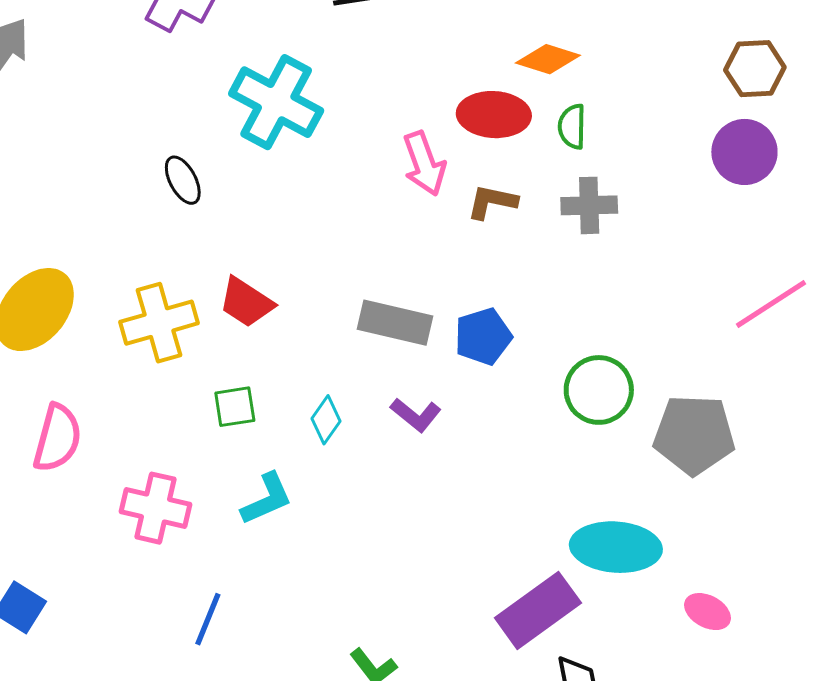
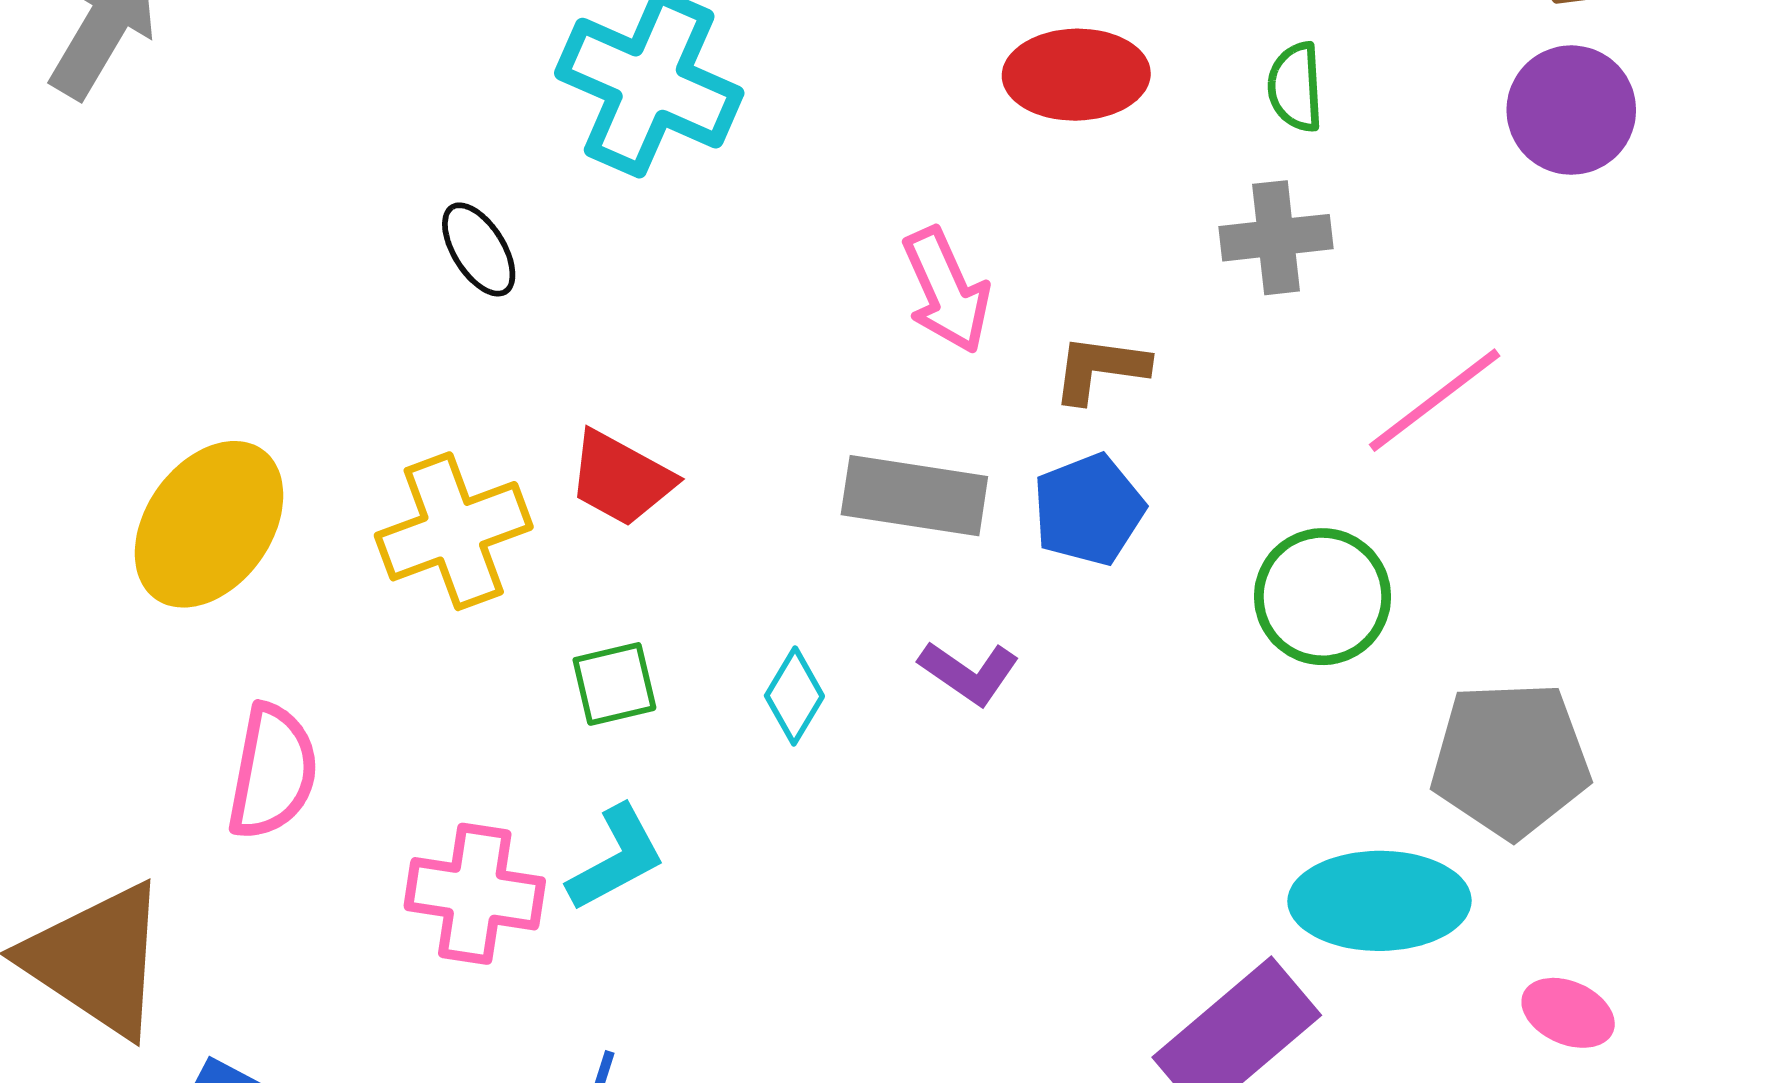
green semicircle: (572, 127) -> (1295, 87), moved
pink arrow: (424, 164) -> (946, 290), moved
brown L-shape: (492, 202) -> (1100, 369), moved
pink line: (771, 304) -> (1435, 400), moved
gray pentagon: (694, 435) -> (1510, 760), moved
cyan L-shape: (267, 499) -> (616, 858), moved

